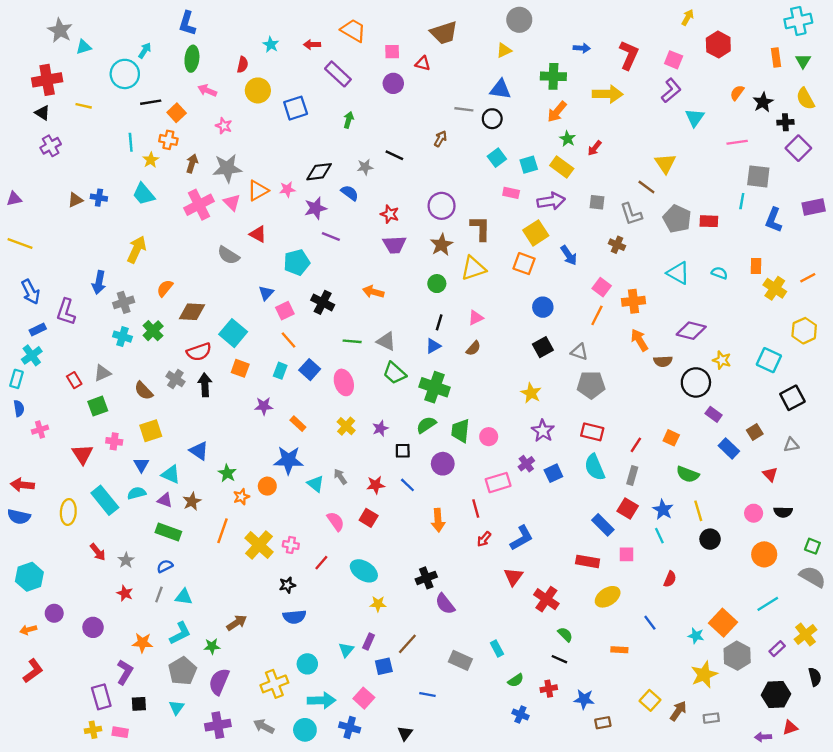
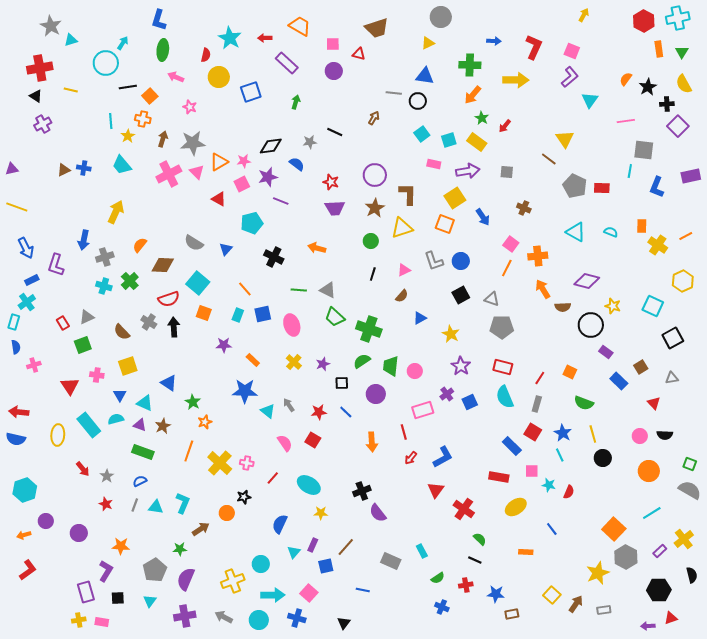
cyan star: (271, 45) -> (230, 38), size x1.6
red hexagon: (718, 45) -> (644, 21), moved
gray L-shape: (631, 214) -> (434, 261), moved
gray semicircle: (228, 255) -> (194, 243), moved
pink square: (285, 311) -> (242, 184), moved
blue triangle: (433, 346) -> (420, 318), moved
blue square: (310, 370) -> (263, 314), turned 36
orange circle: (267, 486) -> (227, 513), moved
blue semicircle: (294, 617) -> (280, 524), moved, turned 120
cyan L-shape: (180, 633) -> (183, 503), moved, turned -40
cyan star: (696, 636) -> (549, 485), moved

